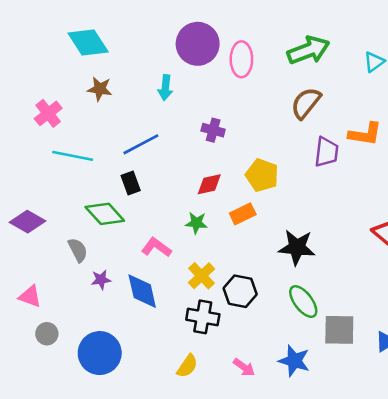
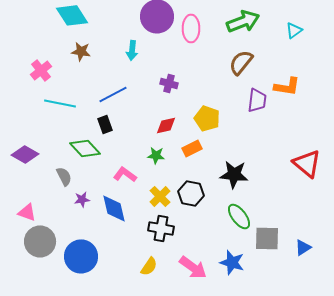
black hexagon: (240, 291) -> (191, 193), moved
gray circle: (47, 334) -> (40, 241), size x1.8
pink arrow: (244, 367) -> (193, 267), size x1.6

